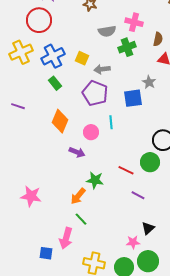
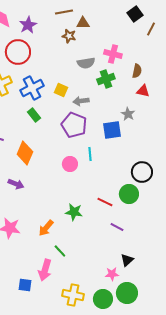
orange diamond: (60, 121) -> (25, 153), moved
purple arrow: (77, 152) -> (16, 184), moved
orange arrow: (78, 196) -> (46, 228), moved

